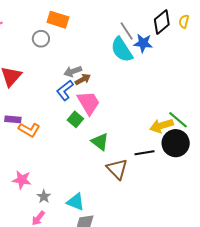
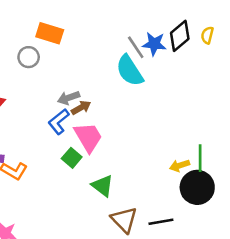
blue star: (143, 43) -> (154, 44), moved
green line: (178, 120) -> (200, 158), turned 50
yellow arrow: (162, 126) -> (180, 165), size x0.7
black line: (145, 153) -> (161, 222), moved

